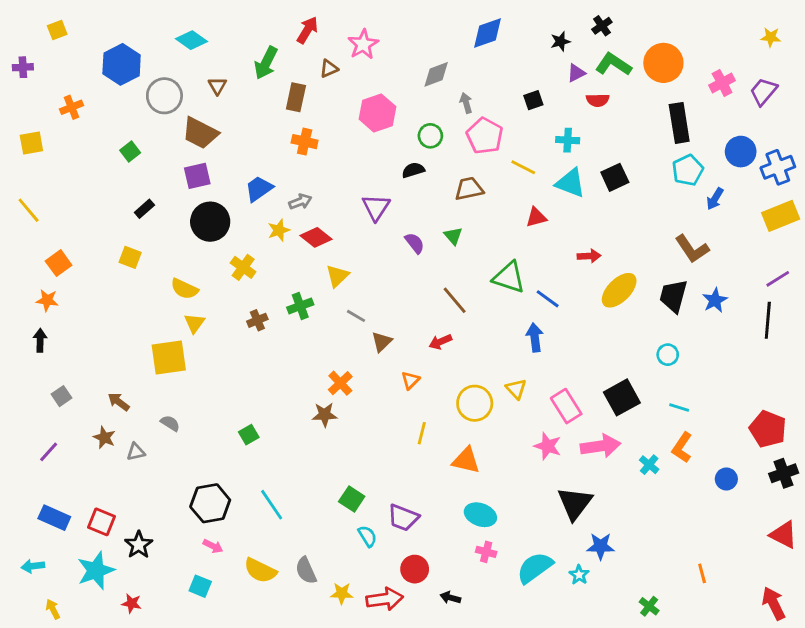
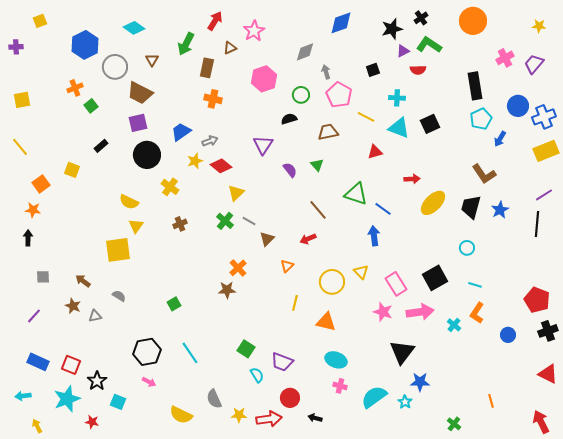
black star: (560, 41) -> (392, 29), size x1.5
orange circle: (663, 63) -> (473, 21), moved
orange cross: (71, 107) -> (75, 88), moved
yellow square: (130, 257) -> (72, 170), moved
green cross: (300, 306) -> (225, 221), moved, turned -30
gray square: (61, 396) -> (43, 277), turned 32
yellow semicircle: (260, 570) -> (181, 415), moved
cyan square: (200, 586) -> (118, 402), moved

